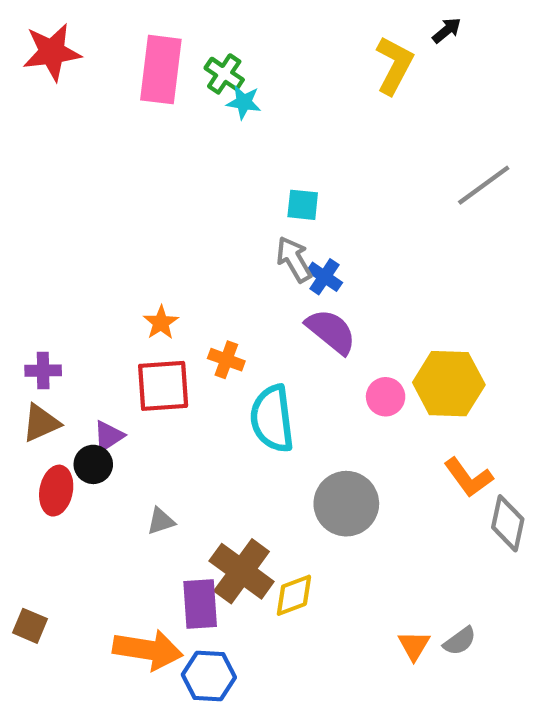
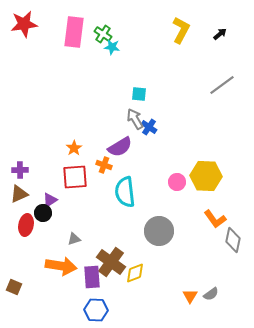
black arrow: (447, 30) -> (220, 34), moved
purple semicircle: (331, 331) -> (120, 147), moved, turned 110
orange arrow: (148, 650) -> (61, 266), moved

